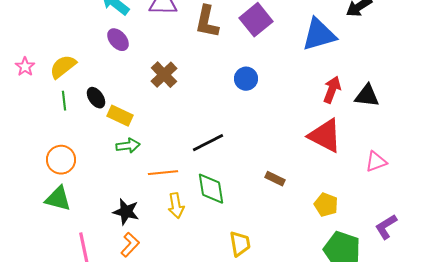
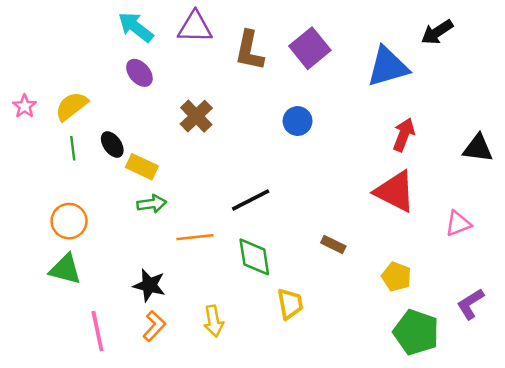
black triangle: (367, 96) -> (478, 148), moved
yellow arrow: (176, 206) -> (214, 321), moved
yellow trapezoid: (240, 244) -> (290, 304), moved

